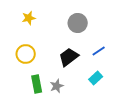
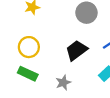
green rectangle: (37, 84) -> (28, 74), moved, turned -54

